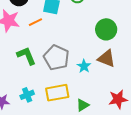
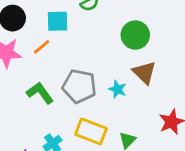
brown triangle: (106, 58) -> (144, 73), turned 36
yellow rectangle: (57, 93) -> (91, 131), turned 45

